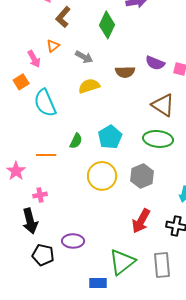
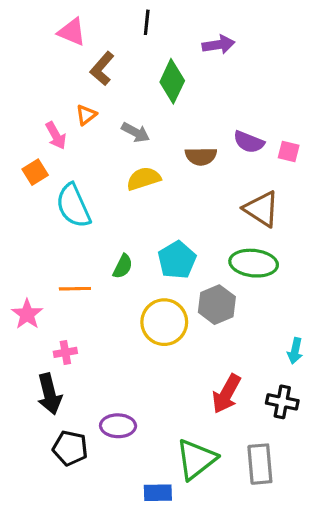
gray hexagon: (142, 176) -> (217, 305), moved

